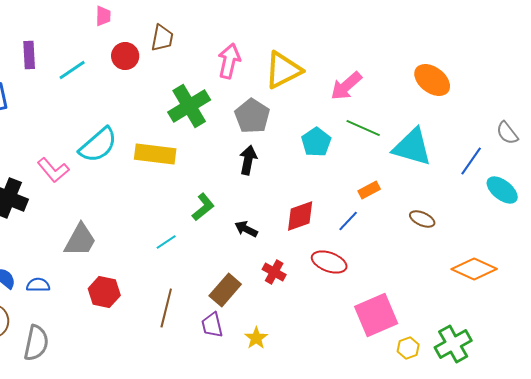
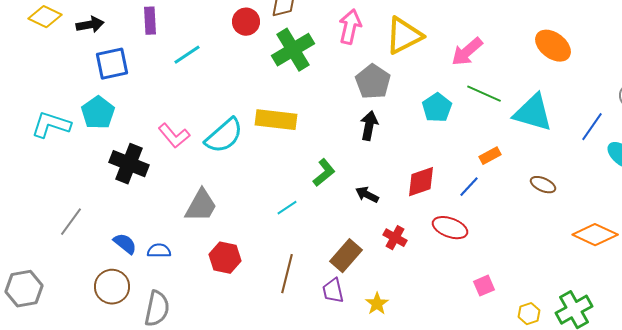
cyan line: (72, 70) -> (187, 55), moved
green cross: (189, 106) -> (293, 50), moved
cyan semicircle: (98, 145) -> (224, 136), moved
pink square: (376, 315) -> (484, 286), moved, size x0.5

